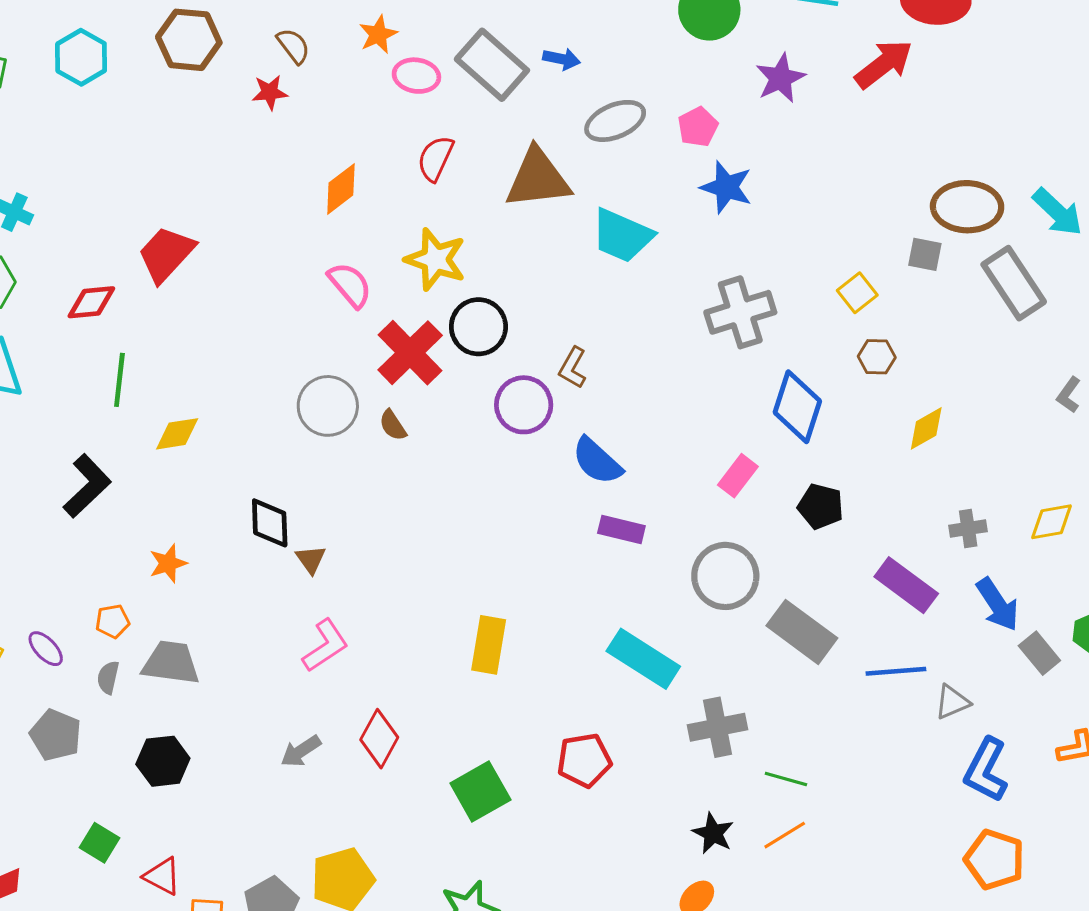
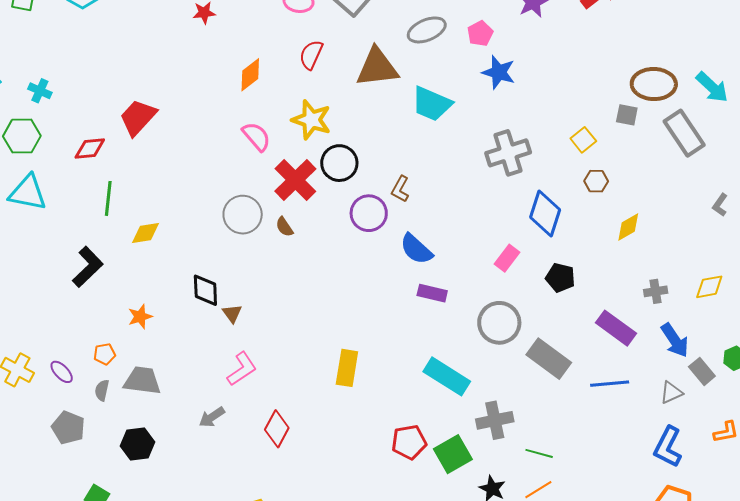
gray triangle: (952, 702) -> (671, 393), moved
gray arrow: (301, 751) -> (212, 417), moved
green square: (480, 792) -> (453, 454), moved

